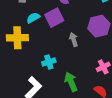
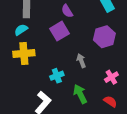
cyan semicircle: (33, 18) -> (21, 30), moved
gray arrow: (74, 40) -> (81, 61), moved

